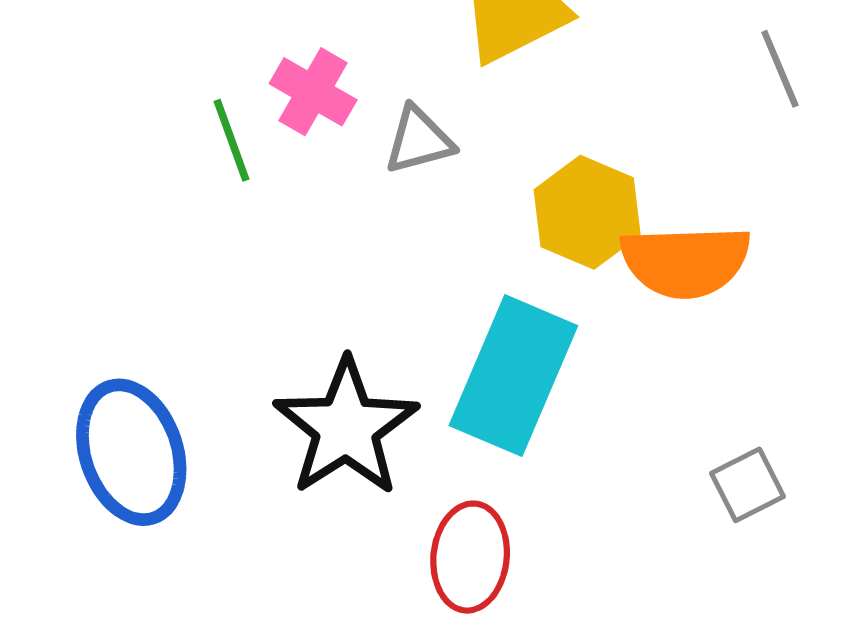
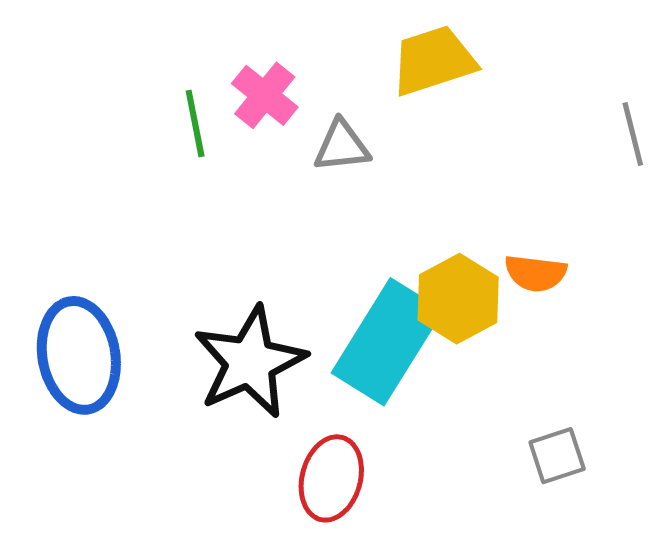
yellow hexagon: (587, 212) -> (458, 299), moved
orange semicircle: (685, 261) -> (536, 273), size x0.6

